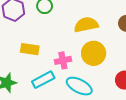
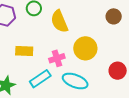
yellow semicircle: (86, 25) -> (59, 21), moved, turned -95

